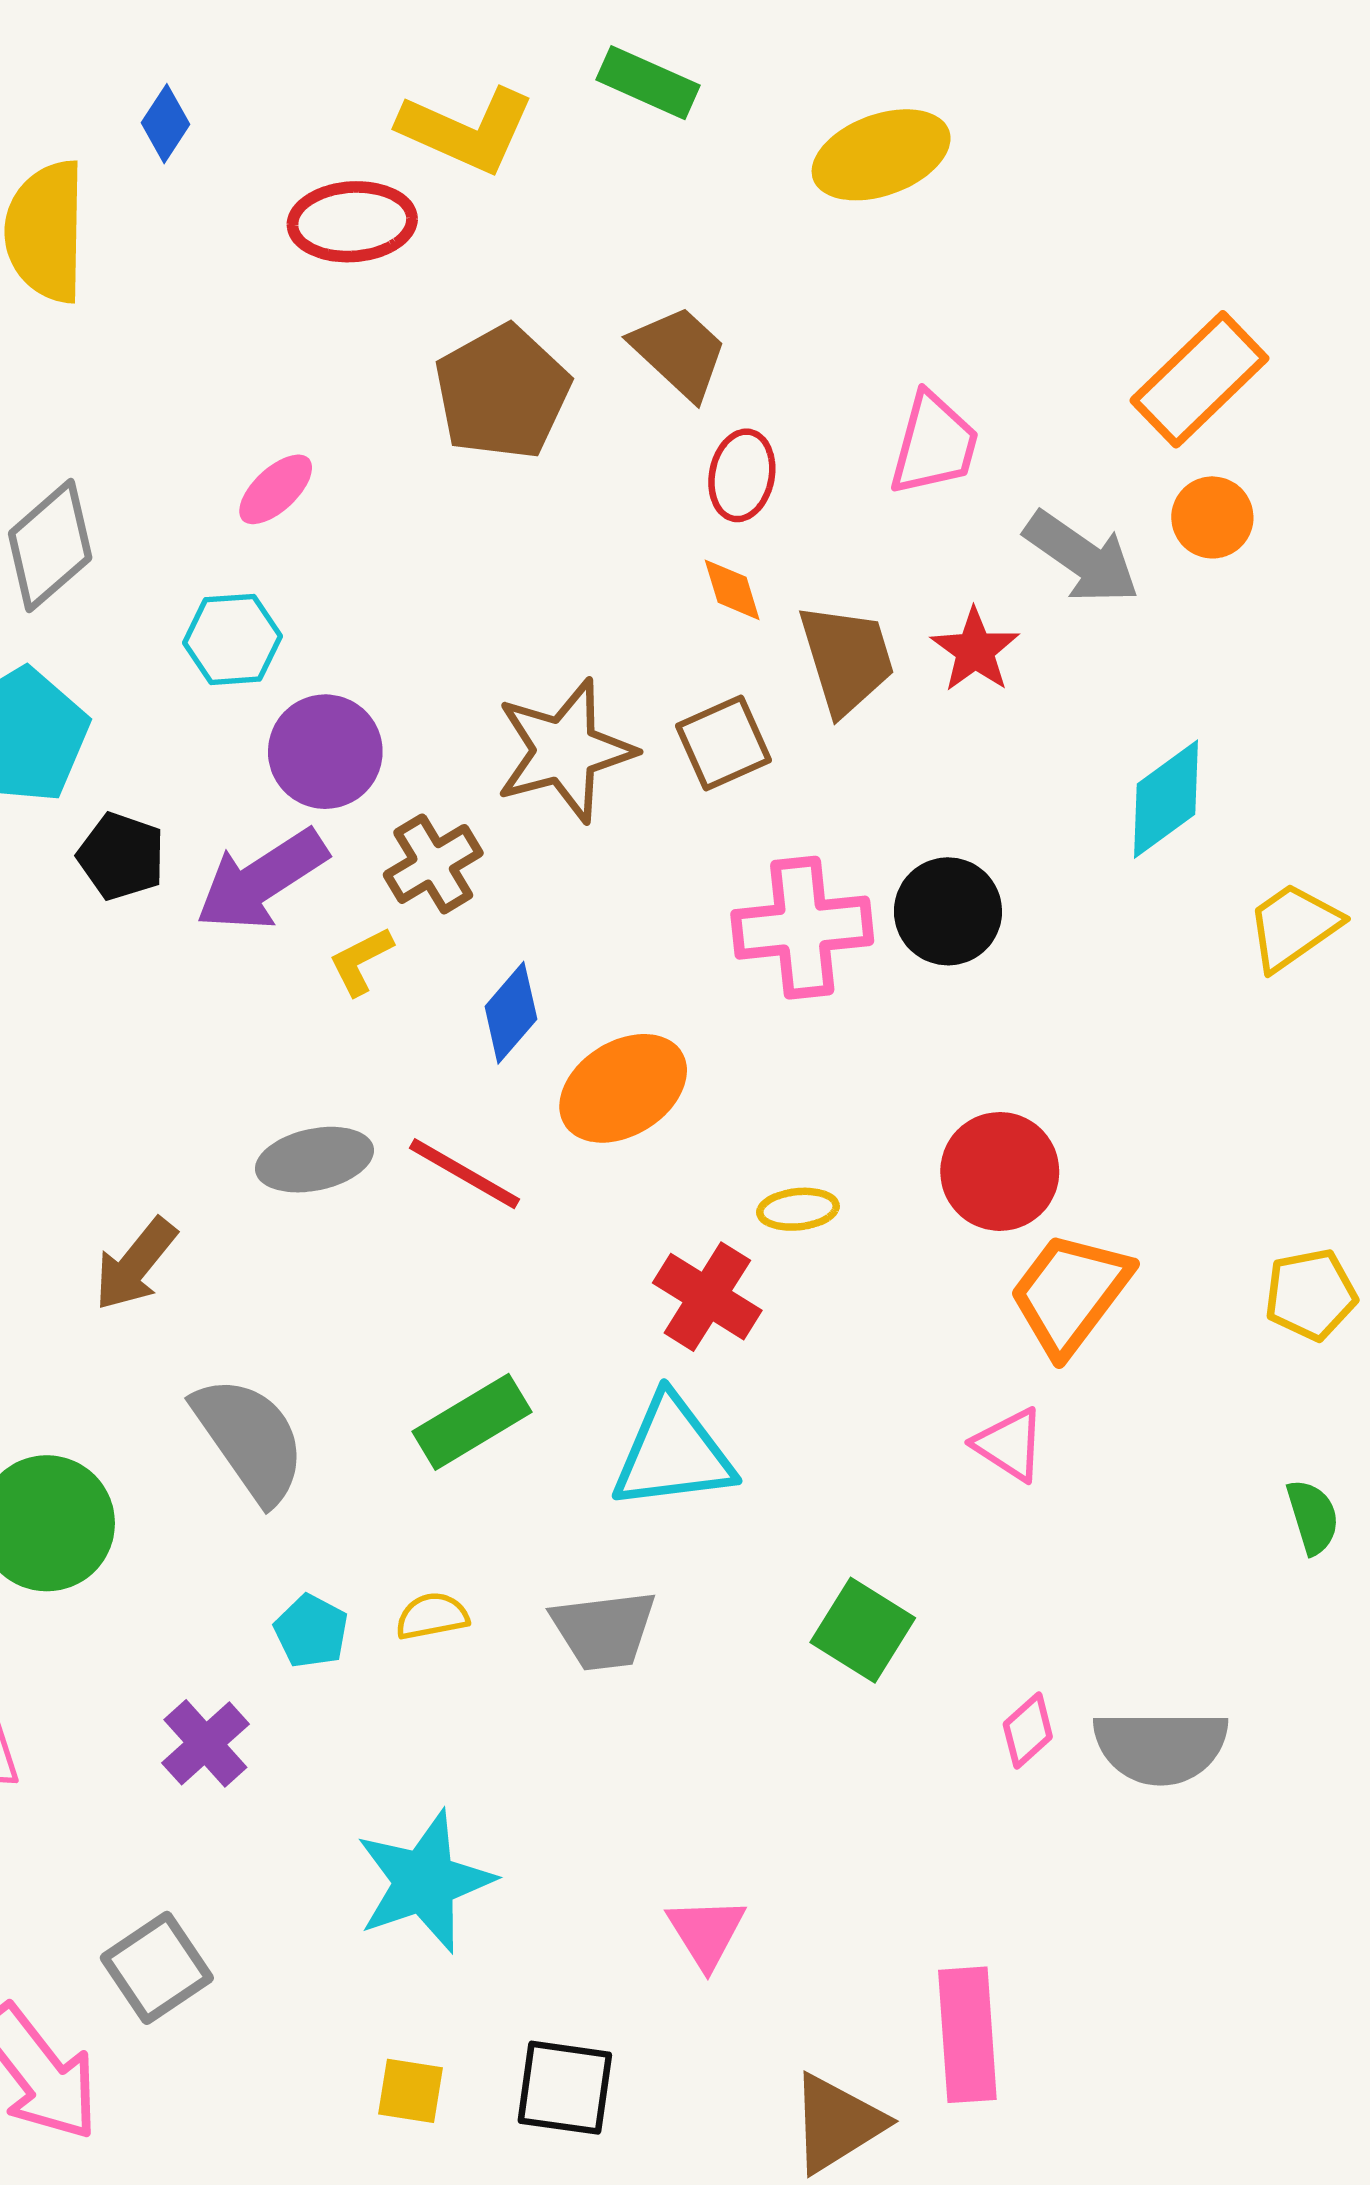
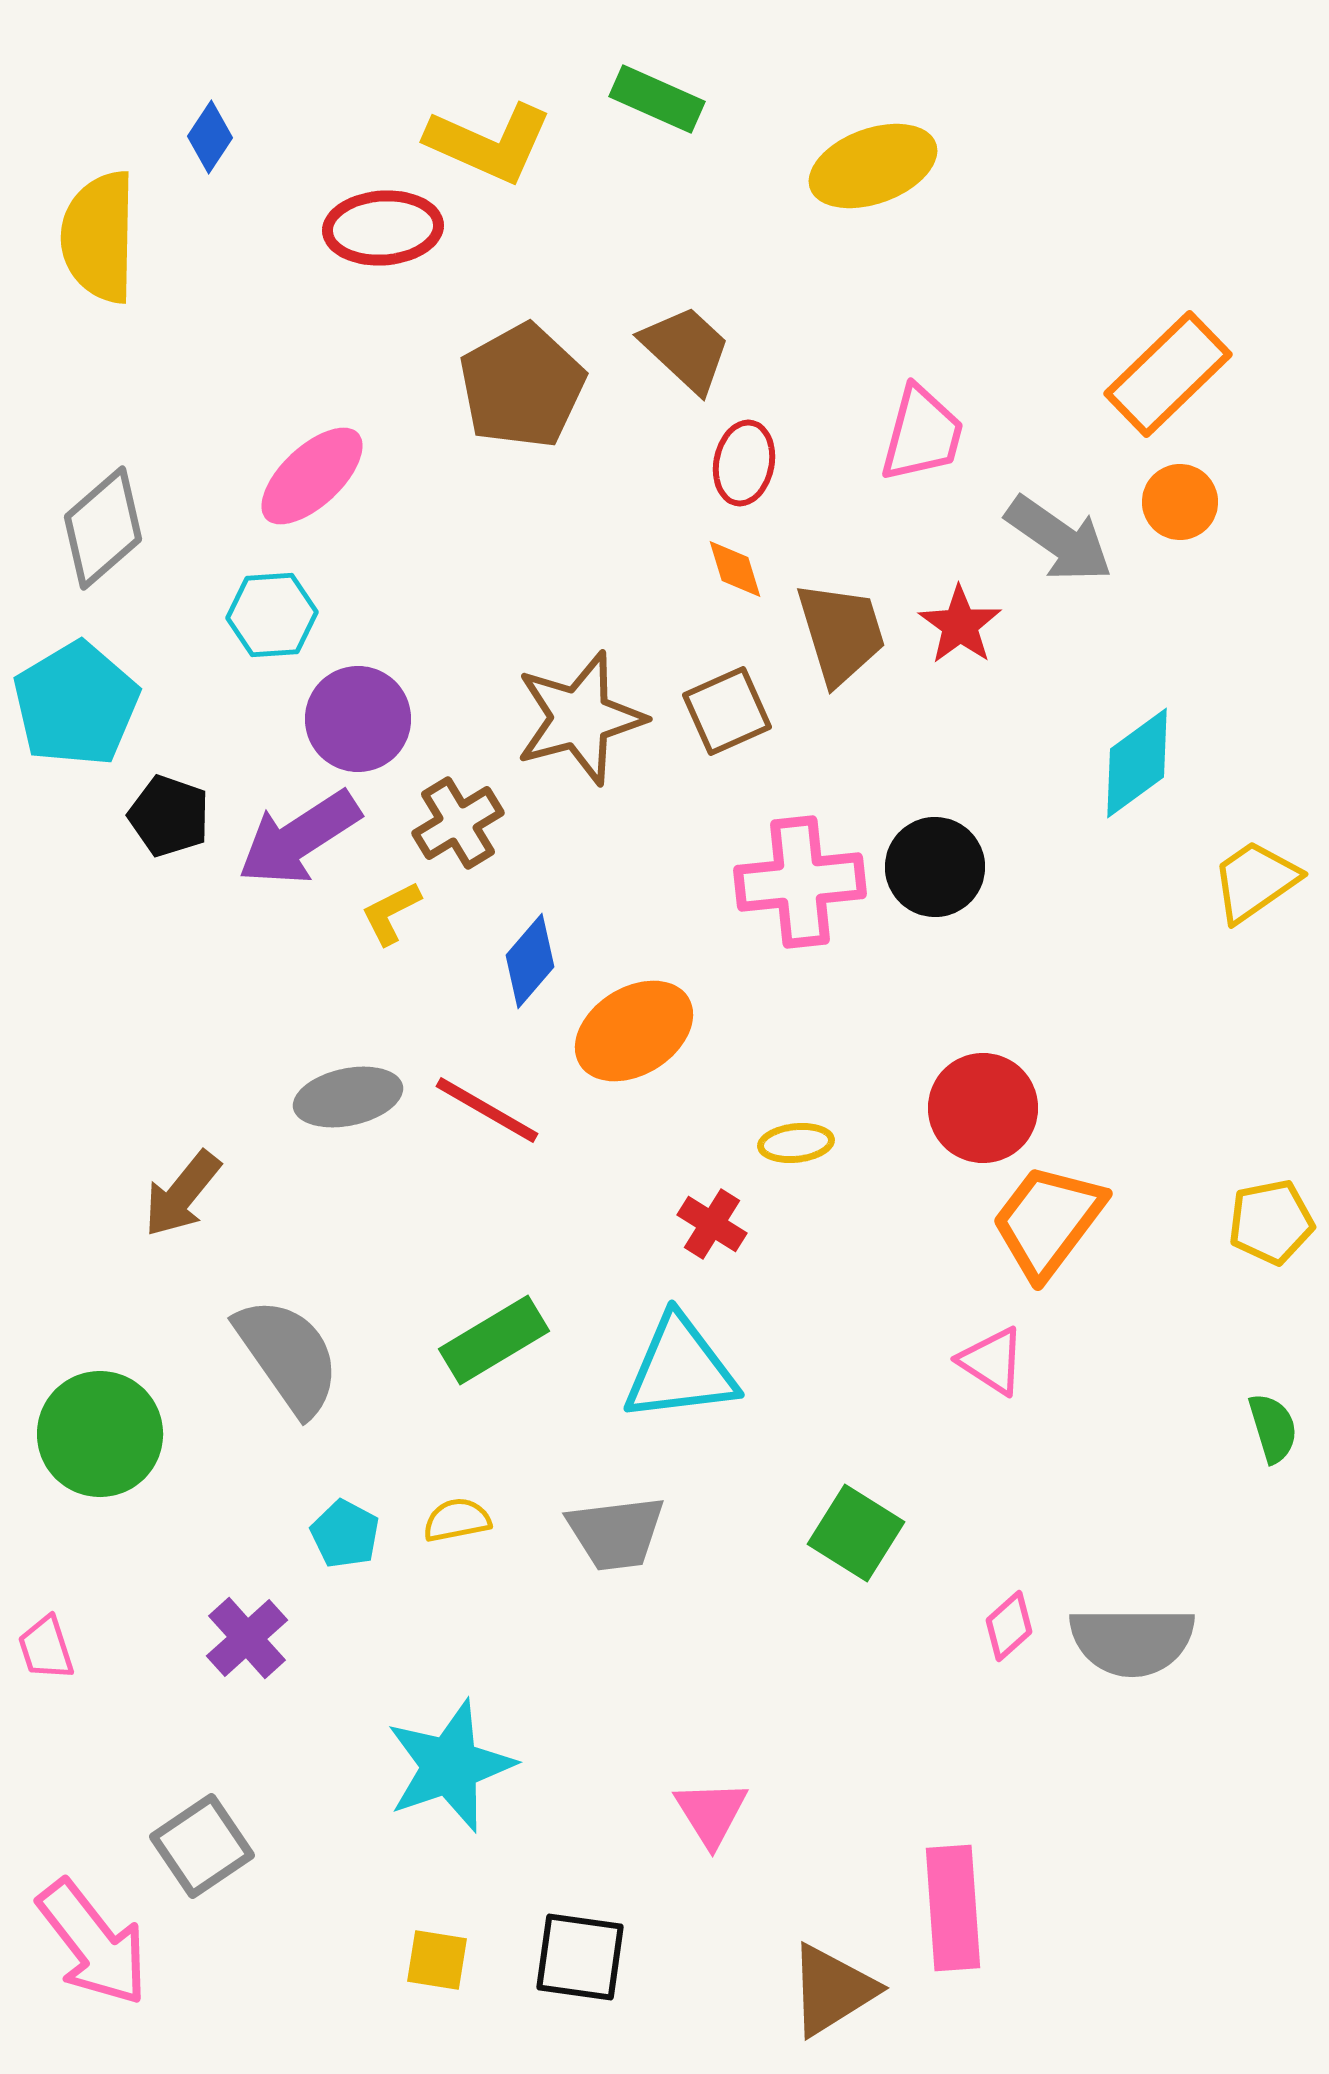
pink ellipse: (276, 489) -> (312, 476), size x1.5
red cross: (707, 1297) -> (712, 1224), size x0.7

